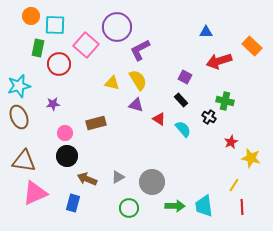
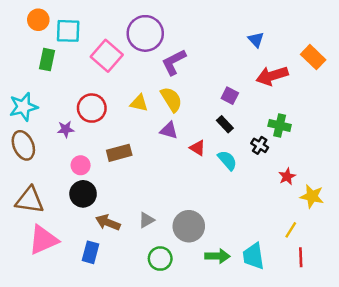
blue triangle: (206, 32) -> (256, 40), turned 48
red circle: (59, 64) -> (92, 108), moved

